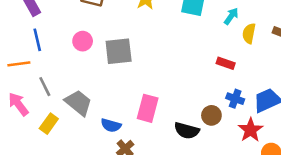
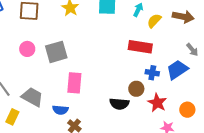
yellow semicircle: (249, 33) -> (154, 21), turned 42
red rectangle: (226, 63) -> (140, 47), size x1.6
pink rectangle: (148, 108) -> (74, 83), moved
red star: (251, 130) -> (157, 103), moved

